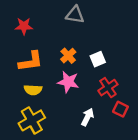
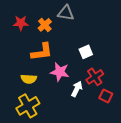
orange cross: (68, 56) -> (45, 25), moved
orange L-shape: (31, 61) -> (42, 52), moved
white arrow: (88, 117) -> (77, 89), moved

